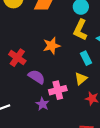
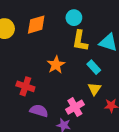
purple semicircle: (37, 77) -> (39, 111), moved

